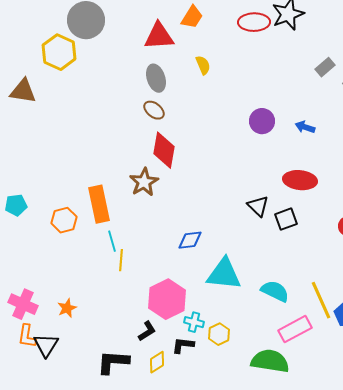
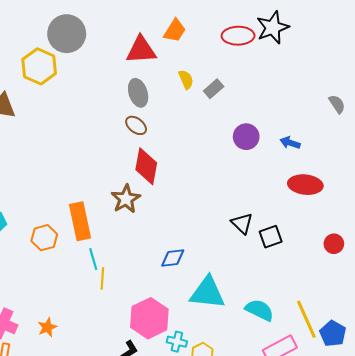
gray rectangle: (325, 67) -> (214, 89), moved
red ellipse: (300, 180) -> (305, 185), moved

